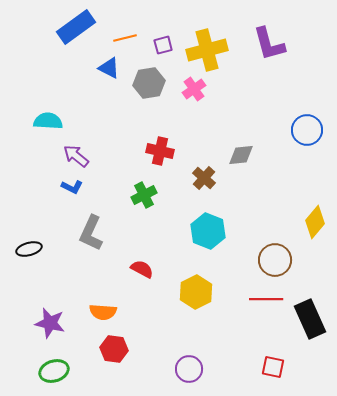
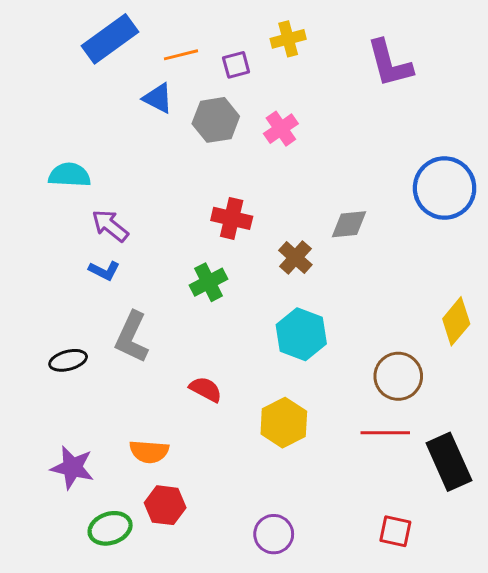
yellow cross: (207, 50) -> (288, 39), moved, size x0.6
blue circle: (307, 130) -> (445, 188), size x1.4
black ellipse: (29, 249) -> (68, 360), moved
green ellipse: (54, 371) -> (110, 528), moved

